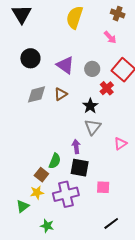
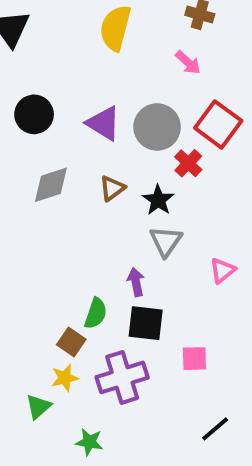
gray circle: (92, 69) -> (157, 127), size x1.5
brown triangle: (61, 94) -> (112, 188), moved

